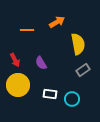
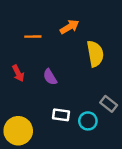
gray rectangle: (83, 70) -> (109, 104), moved, turned 72
yellow circle: (18, 85) -> (18, 131), moved

